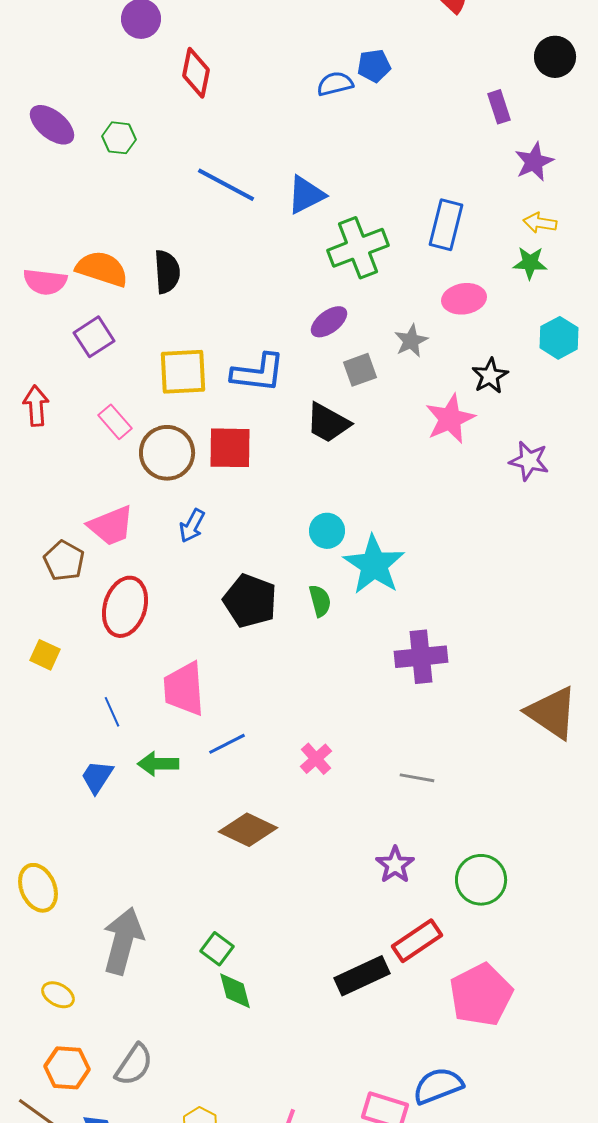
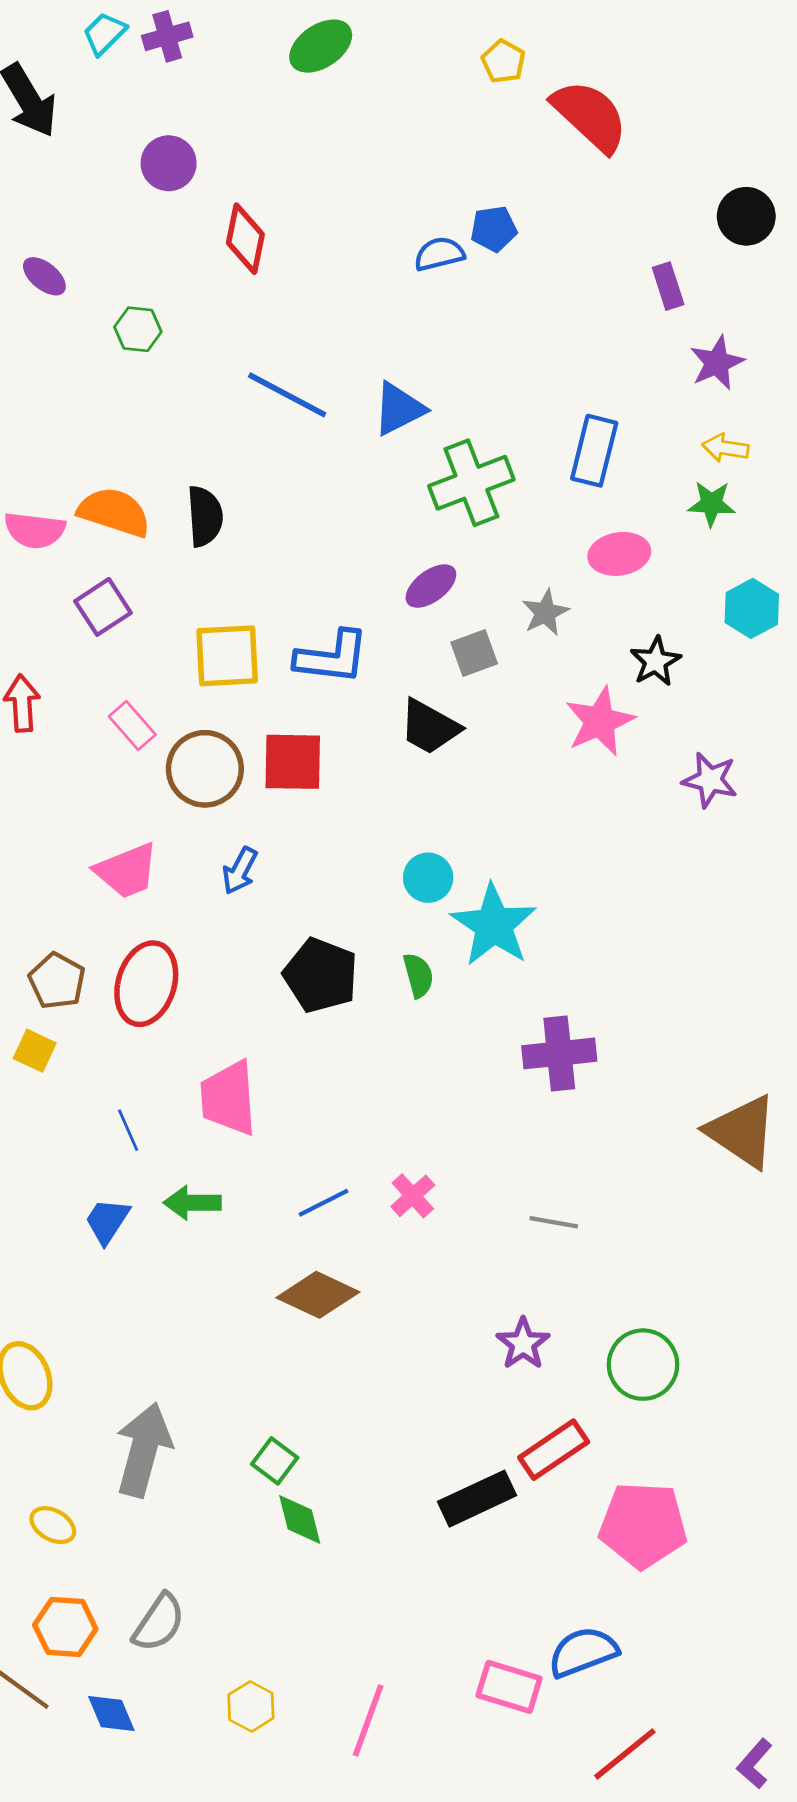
purple ellipse: (52, 125) -> (44, 276), moved, size x0.7
brown pentagon: (64, 561) -> (57, 981), moved
blue line: (227, 744) -> (323, 1203), moved
pink pentagon: (481, 995) -> (643, 1525), turned 30

